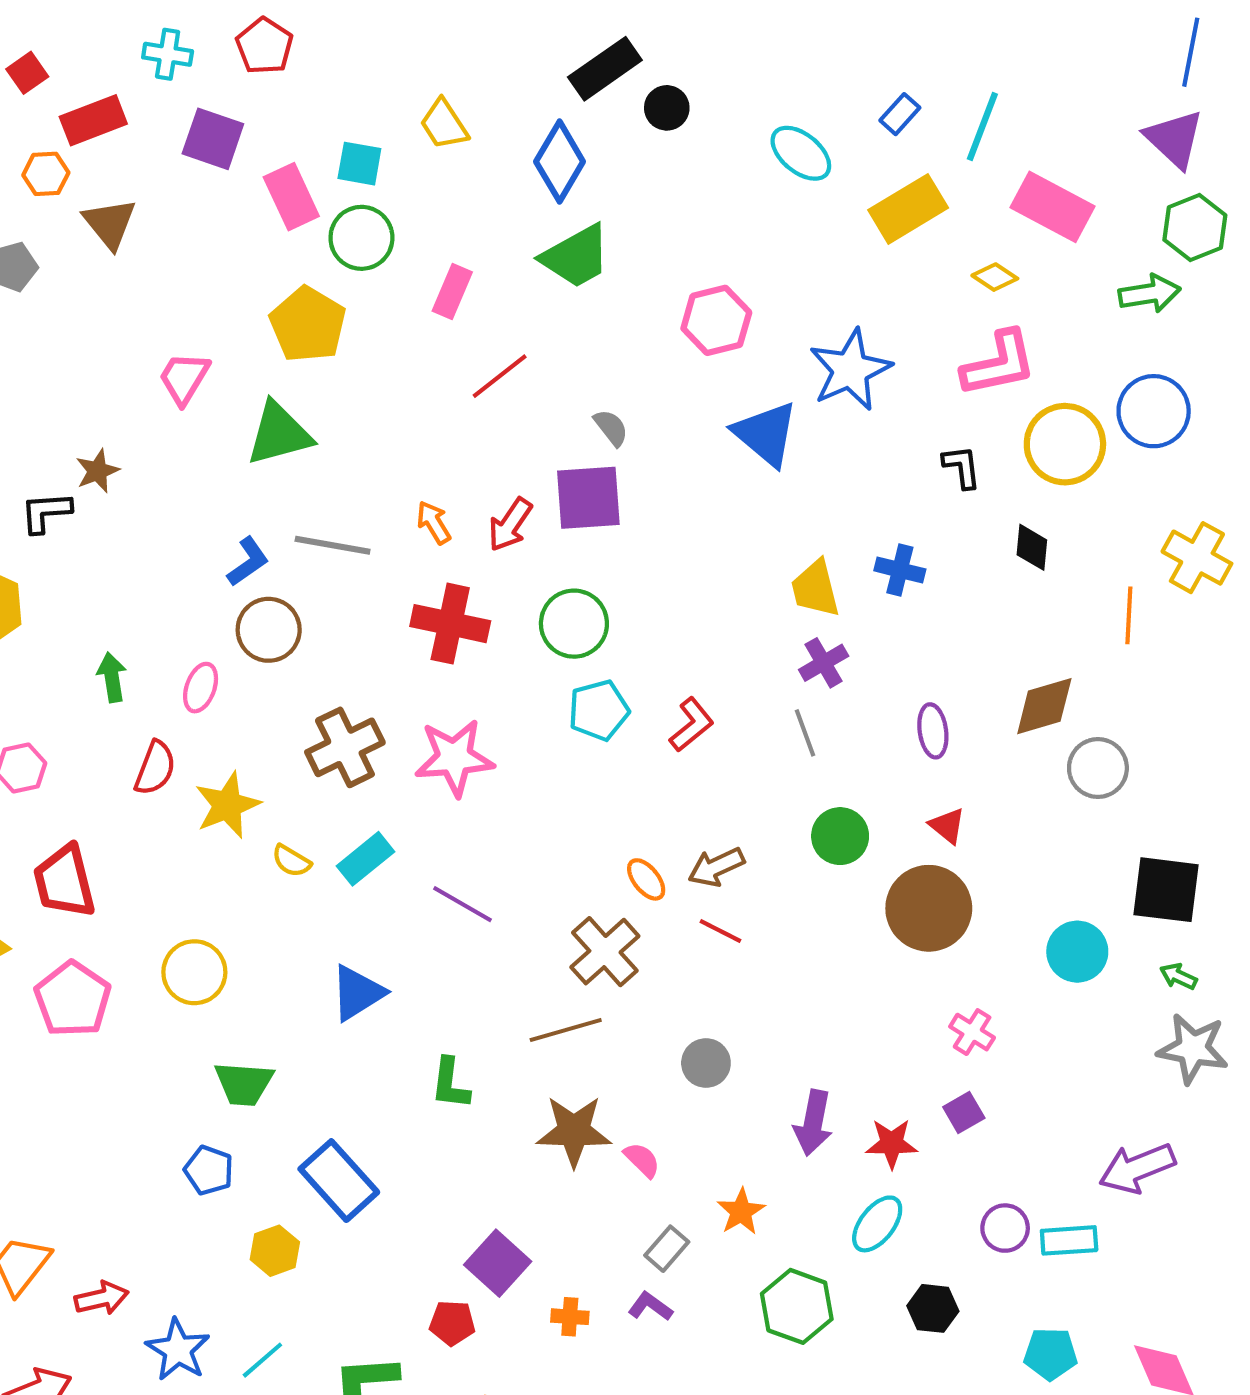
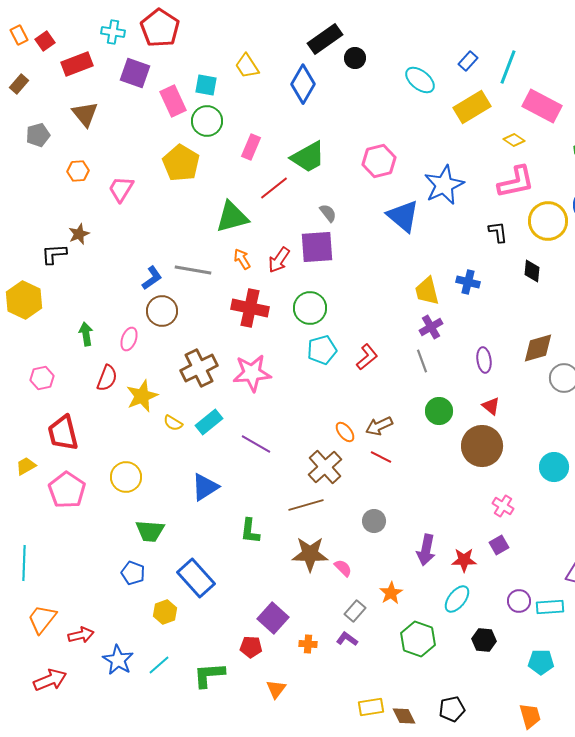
red pentagon: (265, 46) -> (160, 28), size x1.4
orange hexagon: (46, 174) -> (78, 171), moved
green trapezoid: (576, 256) -> (308, 157), moved
green triangle: (279, 434) -> (232, 217), moved

